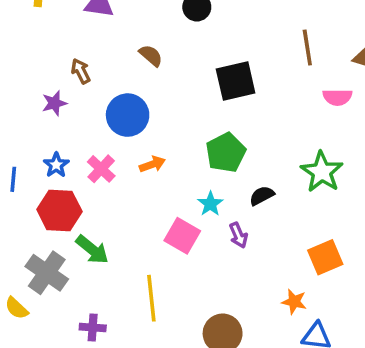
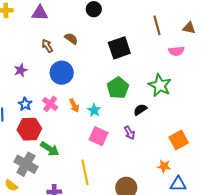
brown arrow: (81, 71) -> (47, 46), moved
orange arrow: (152, 164) -> (74, 105), moved, turned 88
green star: (322, 172) -> (160, 85), moved
cyan star: (210, 204) -> (94, 110), moved

